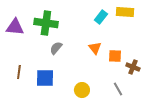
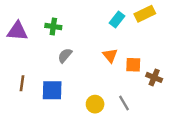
yellow rectangle: (125, 12) -> (145, 14), turned -30
green cross: (46, 23) -> (53, 27), size x0.6
gray line: (118, 89) -> (124, 103), moved

